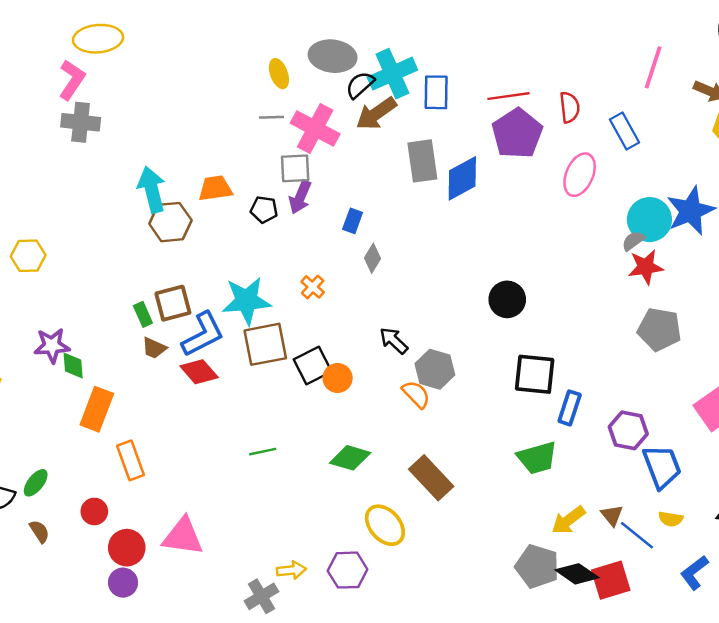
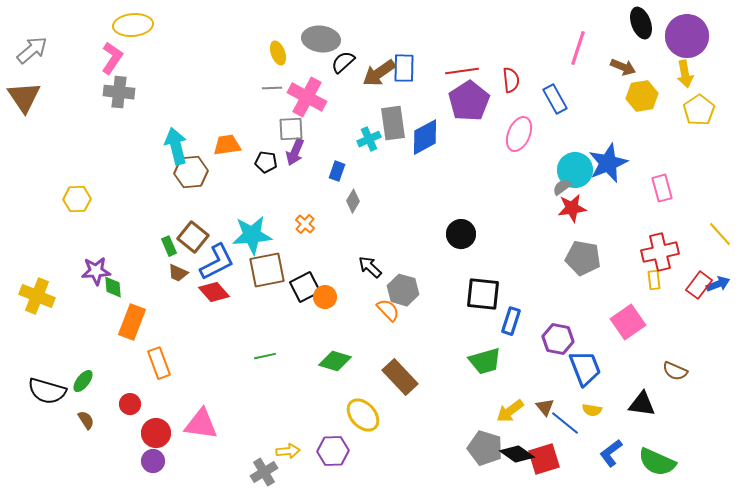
cyan cross: (392, 74) -> (369, 139), moved, size x0.6
brown arrow: (376, 114) -> (379, 73), moved
brown square: (173, 303) -> (193, 237), turned -36

